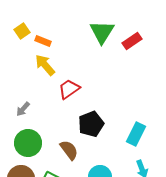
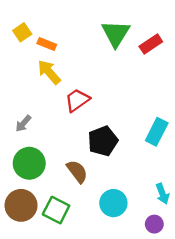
cyan rectangle: (136, 134) -> (157, 132), moved

